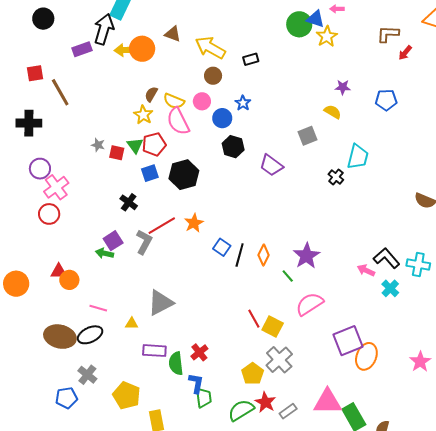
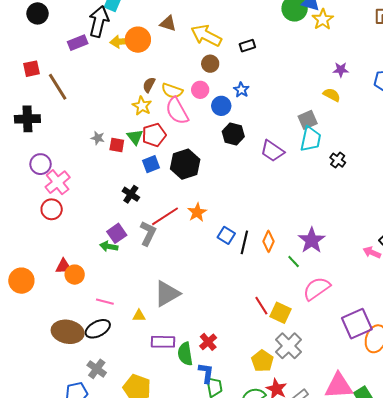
cyan trapezoid: (358, 157) -> (311, 139), moved

